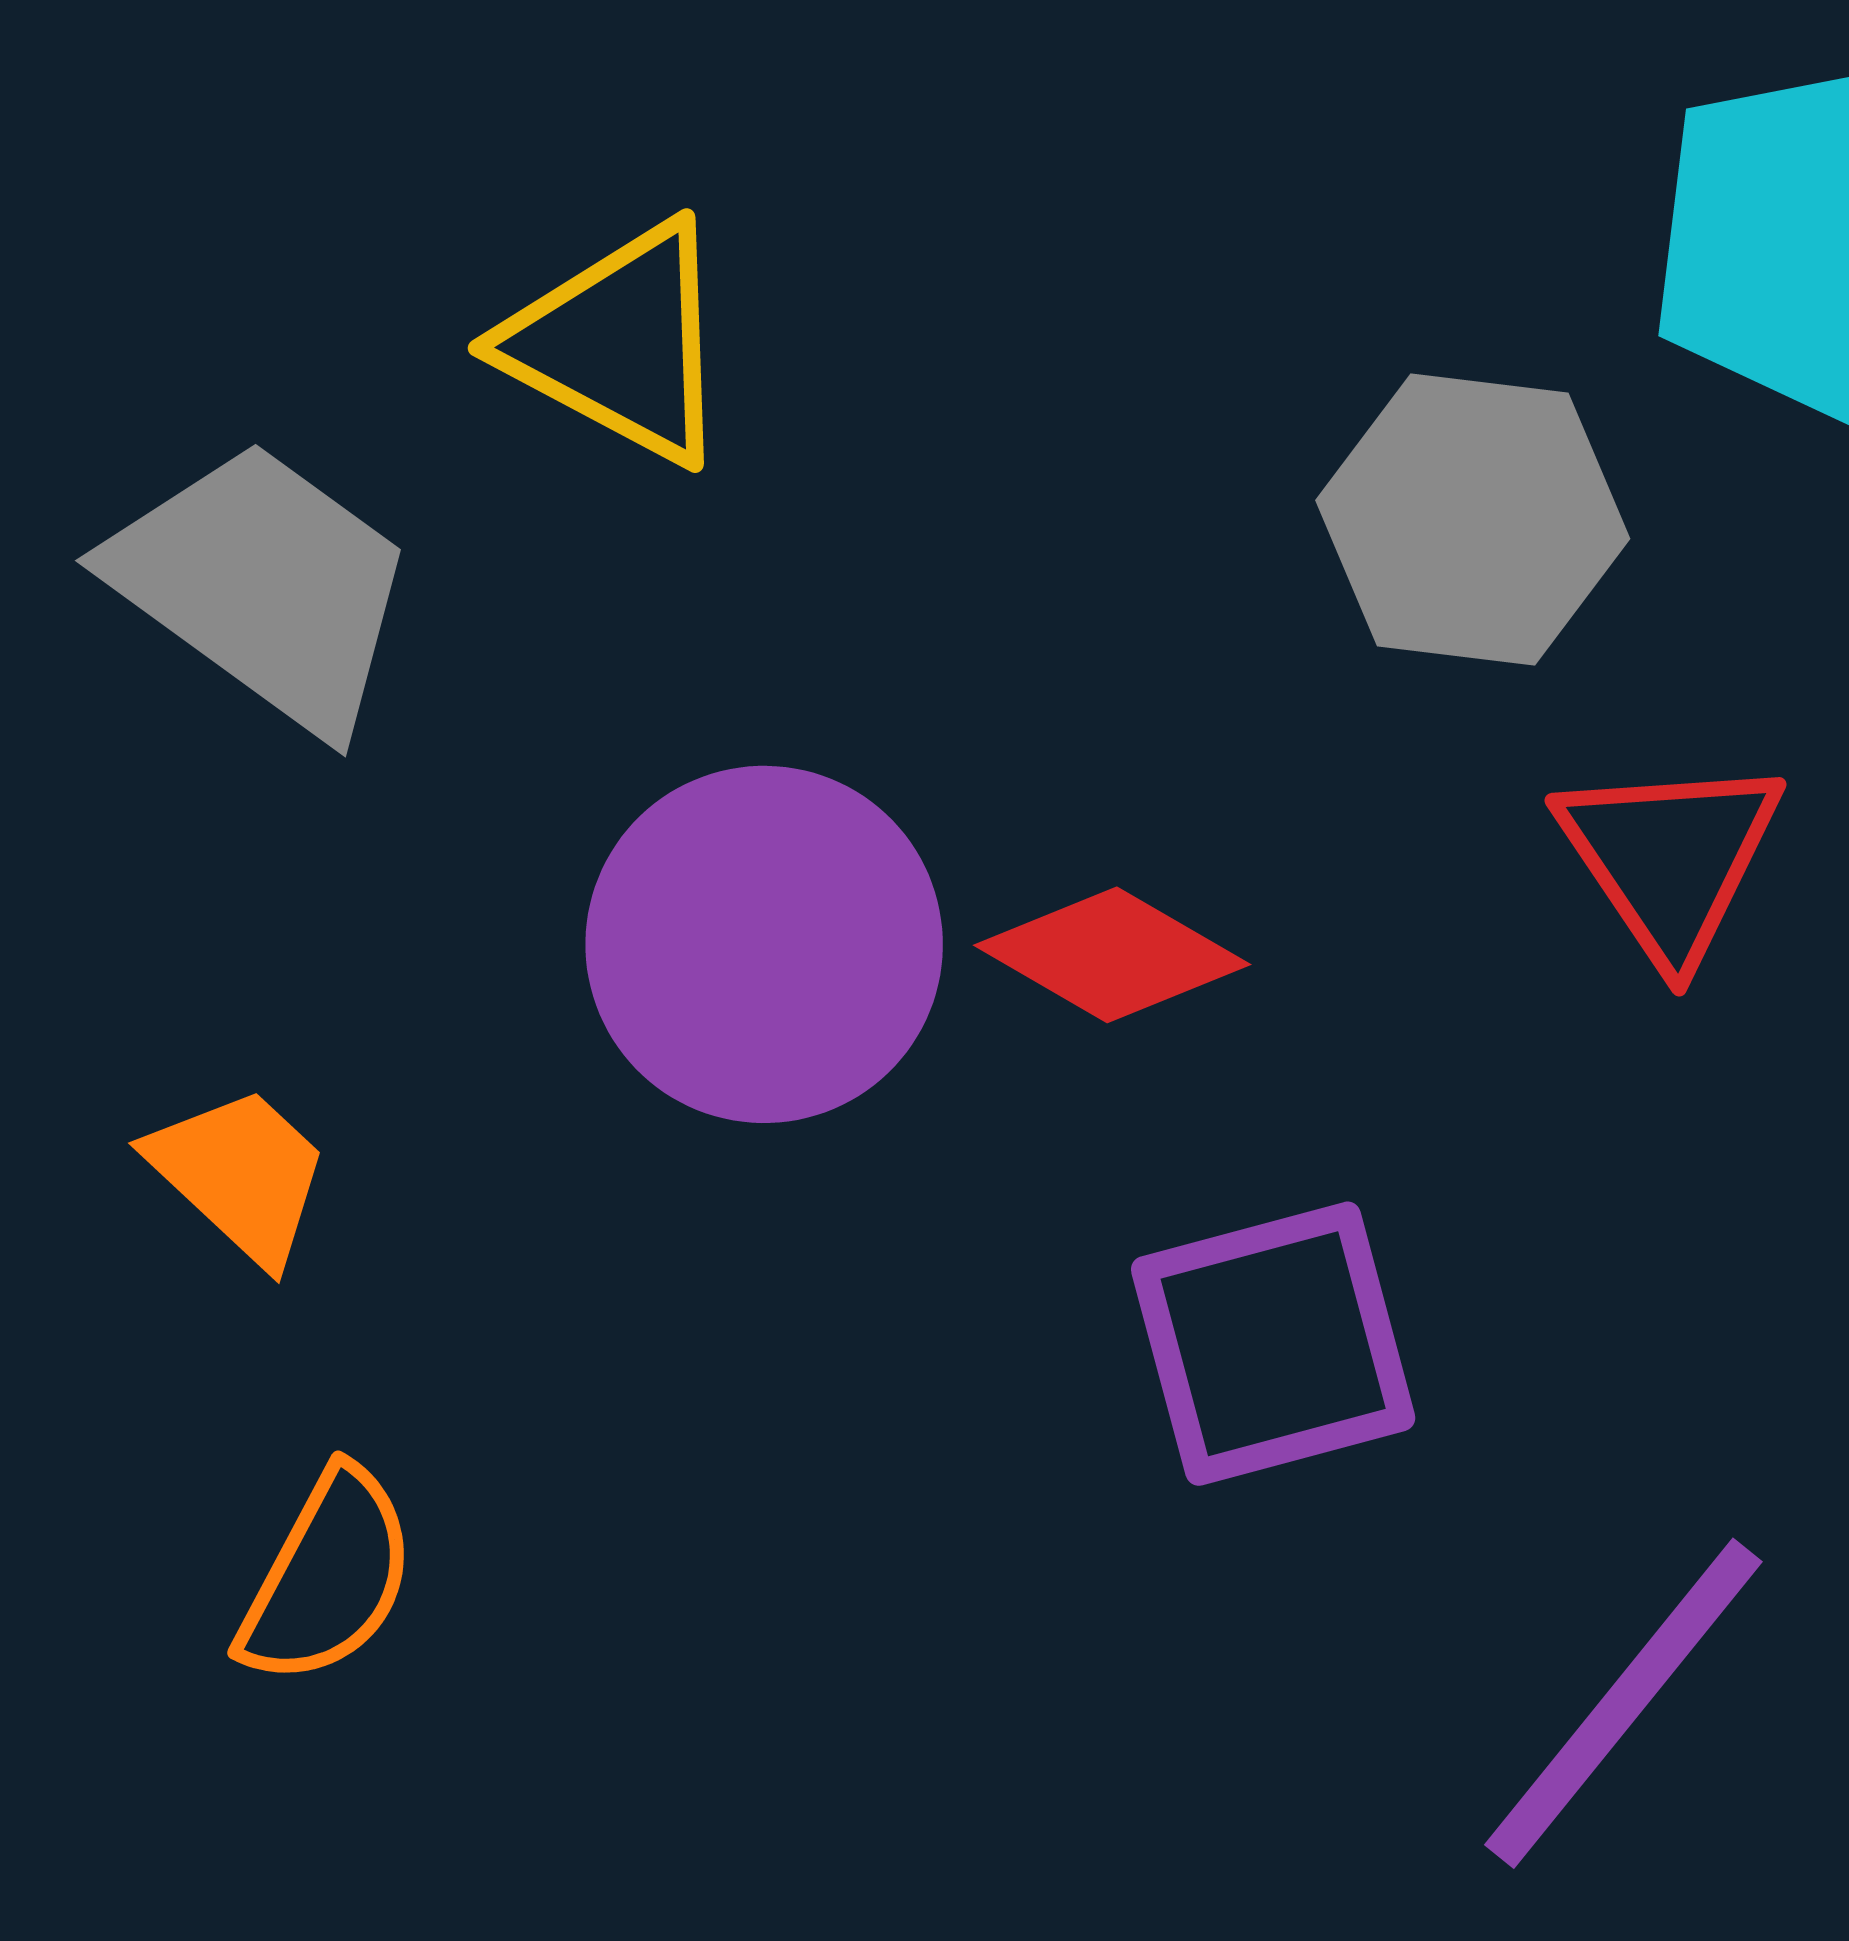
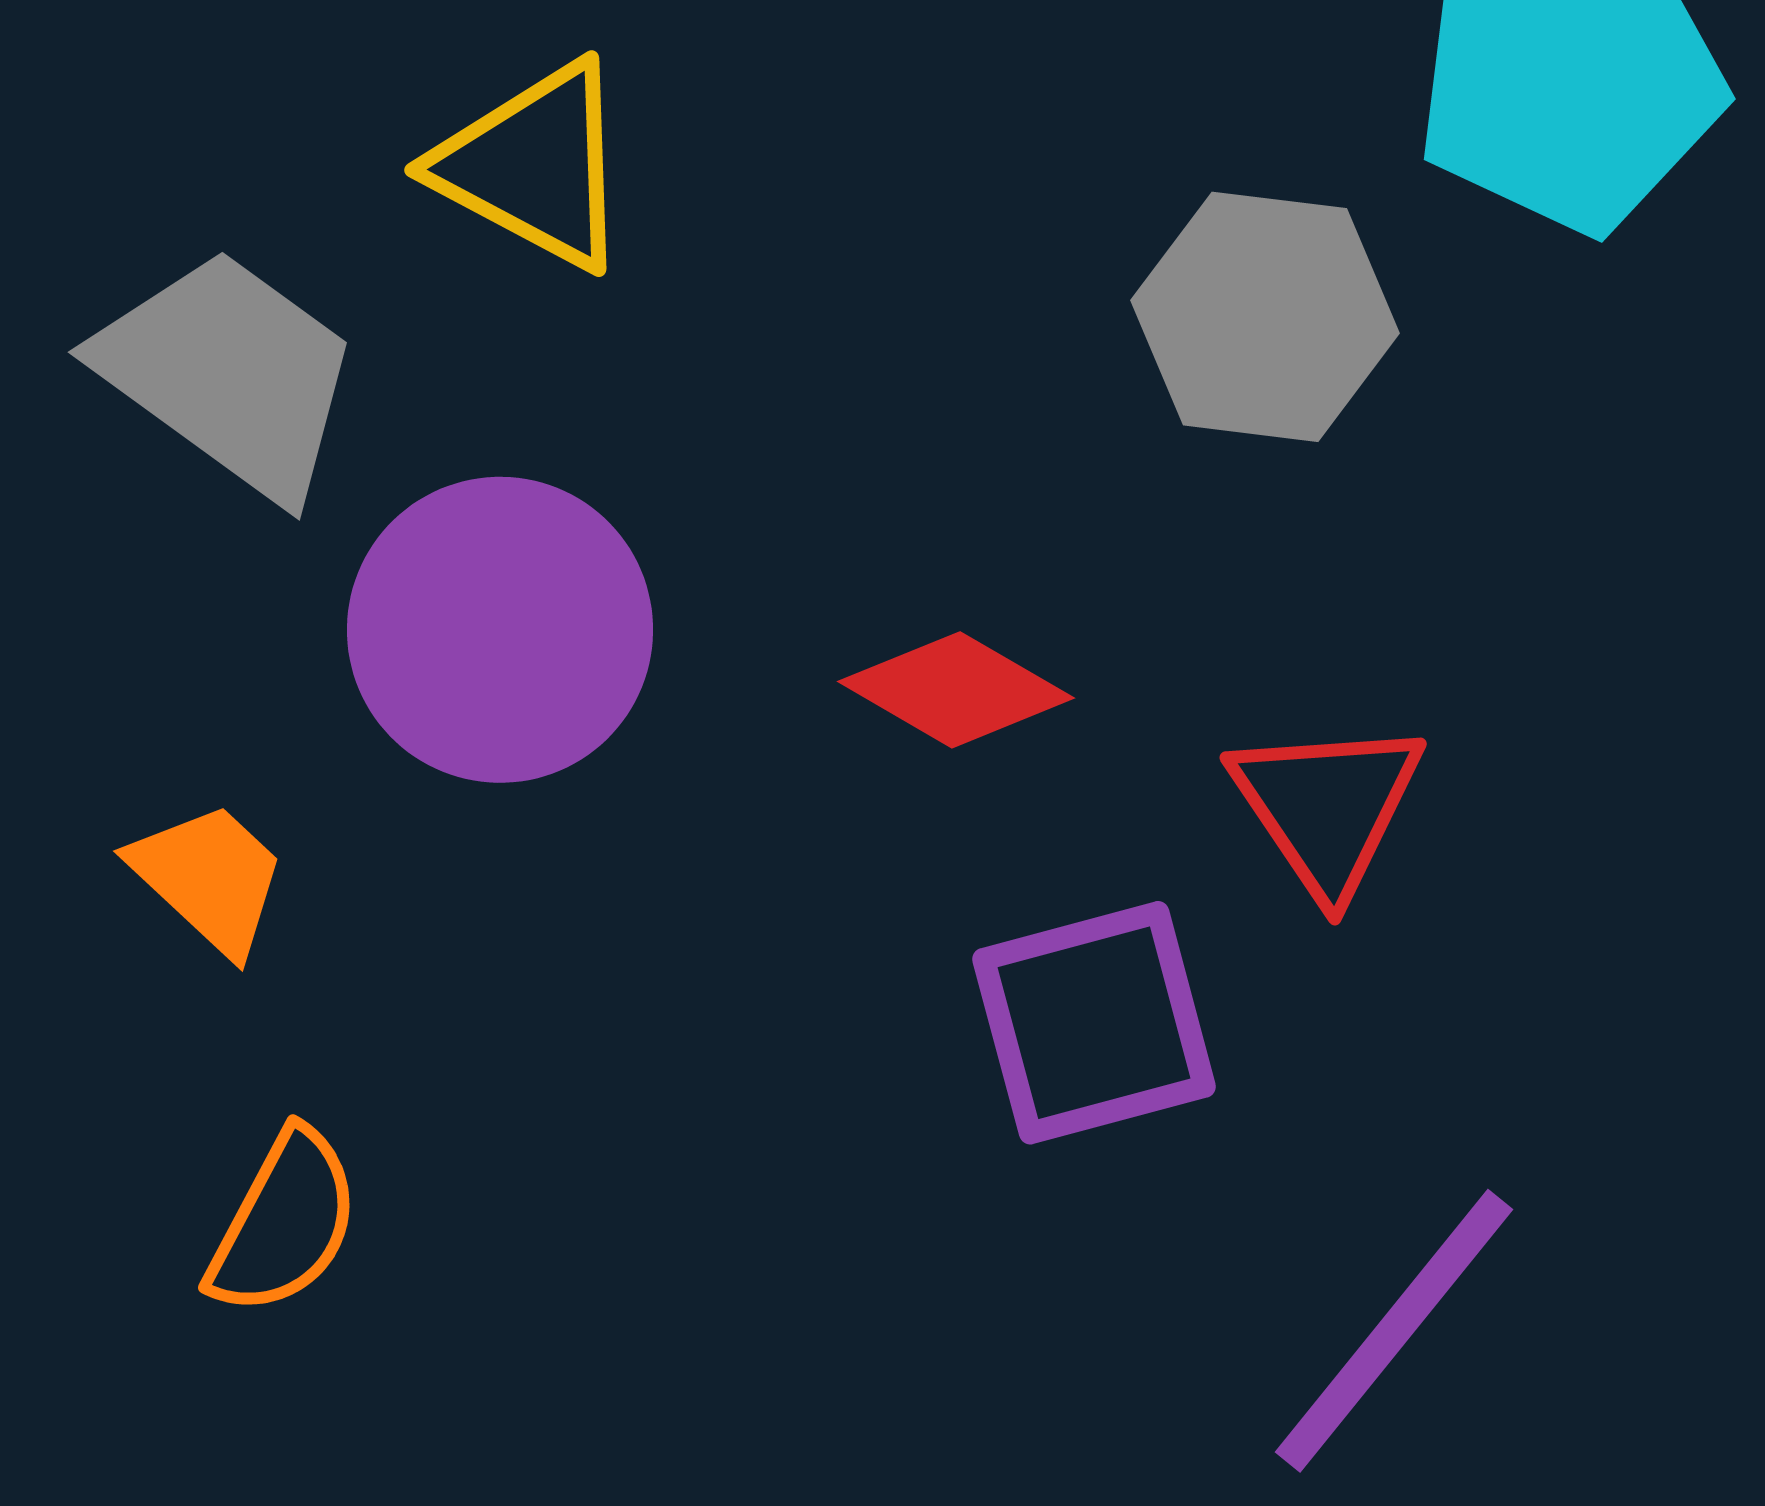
red triangle: (1670, 858) -> (1327, 807), moved
purple circle: (764, 944) -> (500, 630), moved

